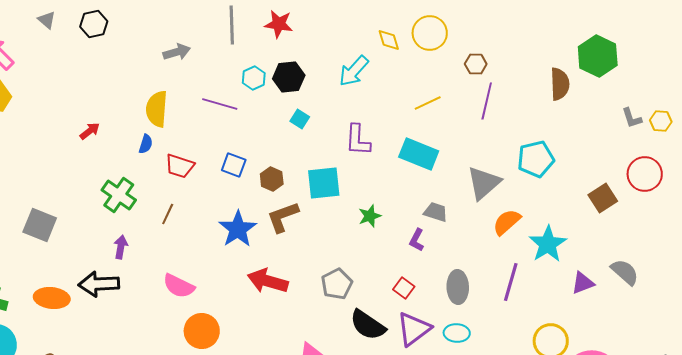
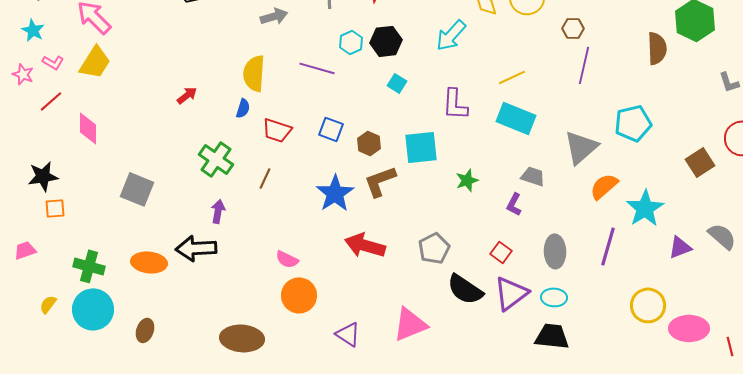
yellow line: (428, 103) -> (512, 77), moved
pink semicircle: (179, 286) -> (287, 259), moved, size x0.7

